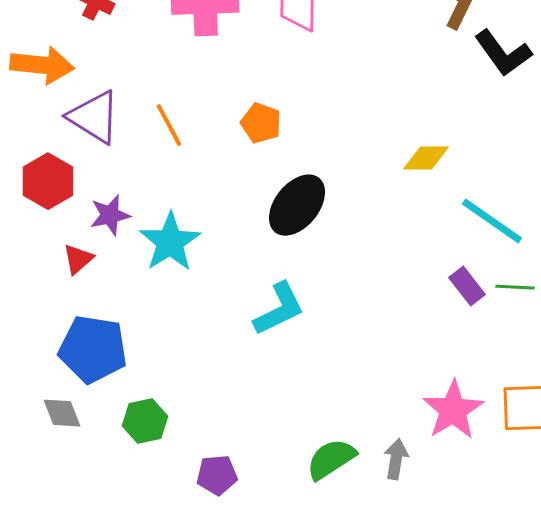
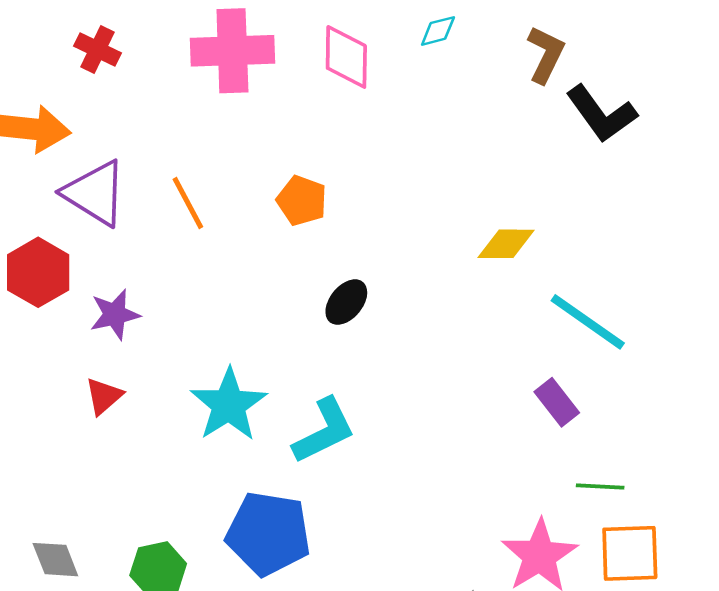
black ellipse: (297, 205) -> (346, 302), size x0.6
cyan star: (170, 242) -> (229, 405), moved
red triangle: (78, 259) -> (104, 396), moved
green line: (515, 287) -> (600, 486), moved
blue pentagon: (93, 349) -> (268, 534), moved

